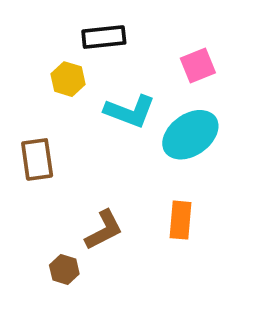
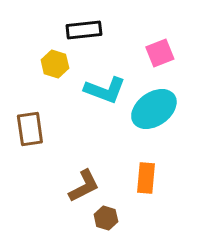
brown hexagon: (64, 269) -> (106, 218), moved

